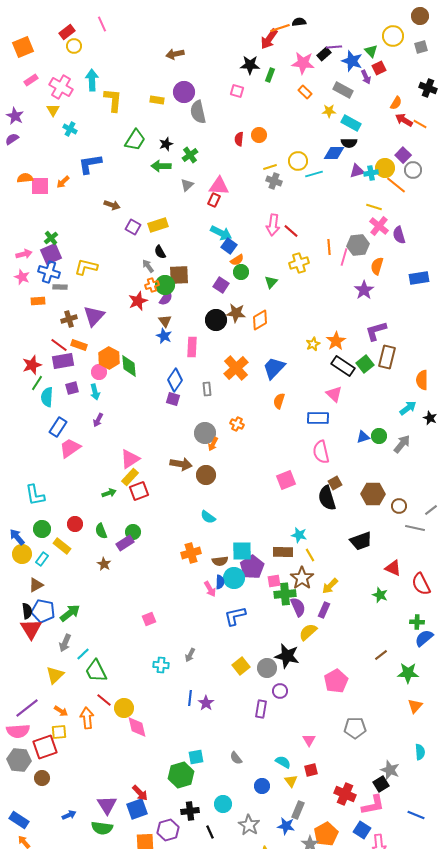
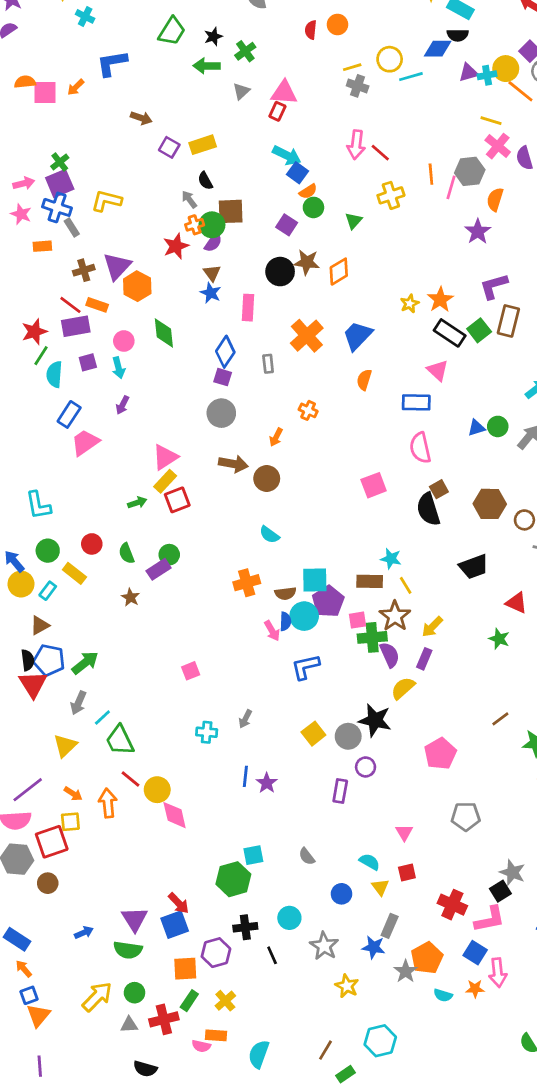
gray rectangle: (60, 287) -> (72, 227), turned 56
orange hexagon: (109, 358) -> (137, 286), moved
gray circle: (205, 433) -> (221, 413), moved

